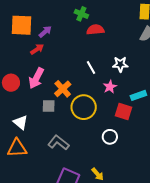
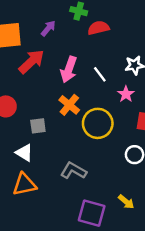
purple arrow: (45, 32) -> (48, 28), moved
red arrow: (37, 49) -> (31, 62), size x1.6
pink arrow: (36, 78) -> (69, 69), moved
gray square: (49, 106) -> (38, 126), moved

